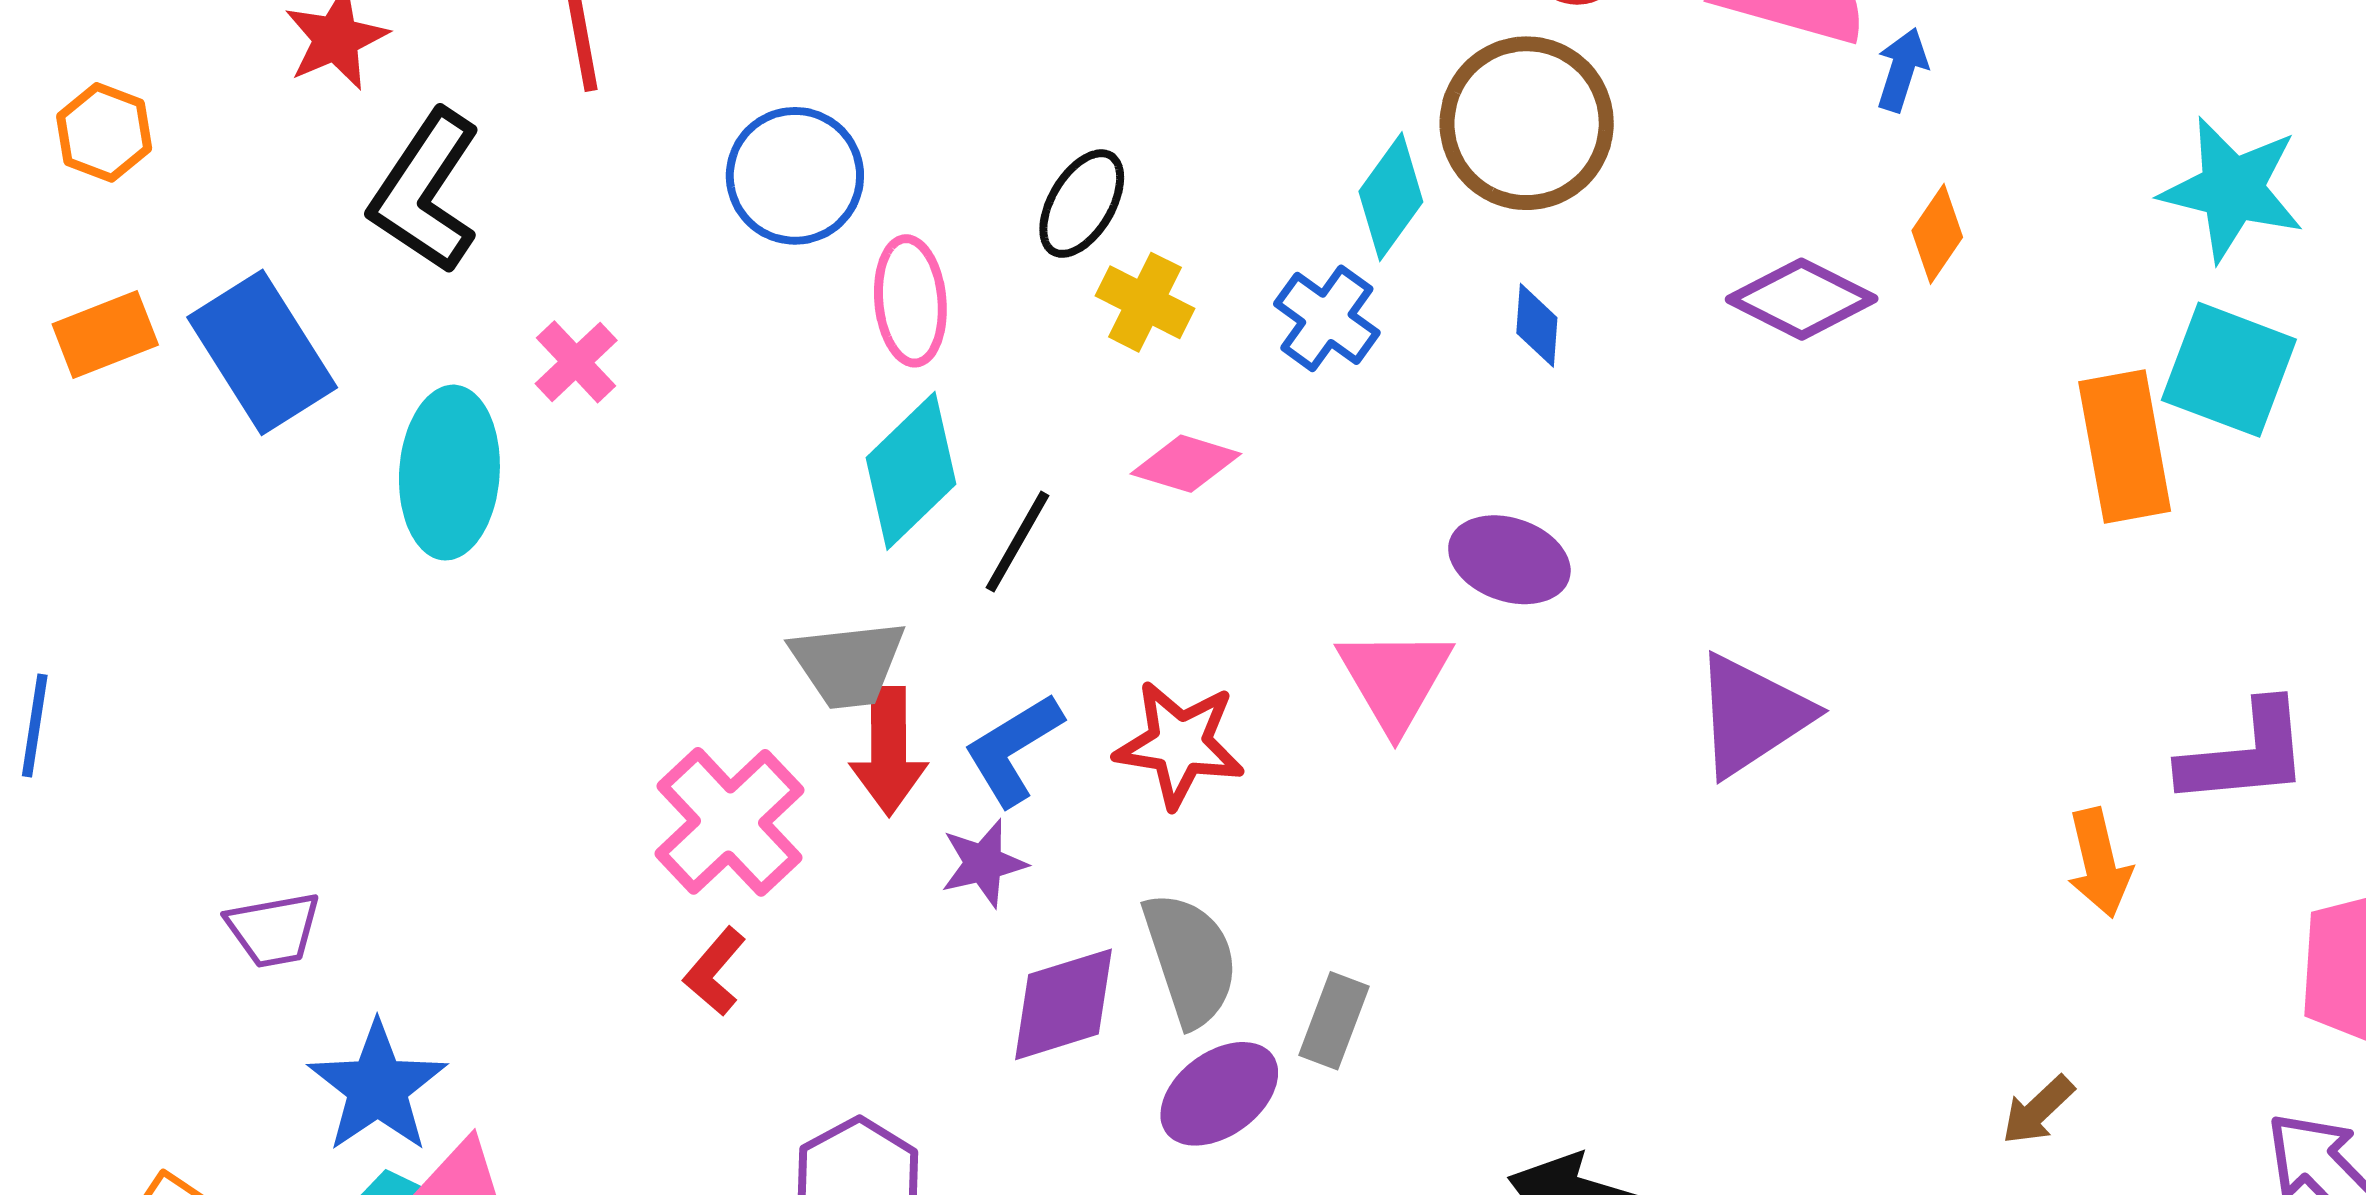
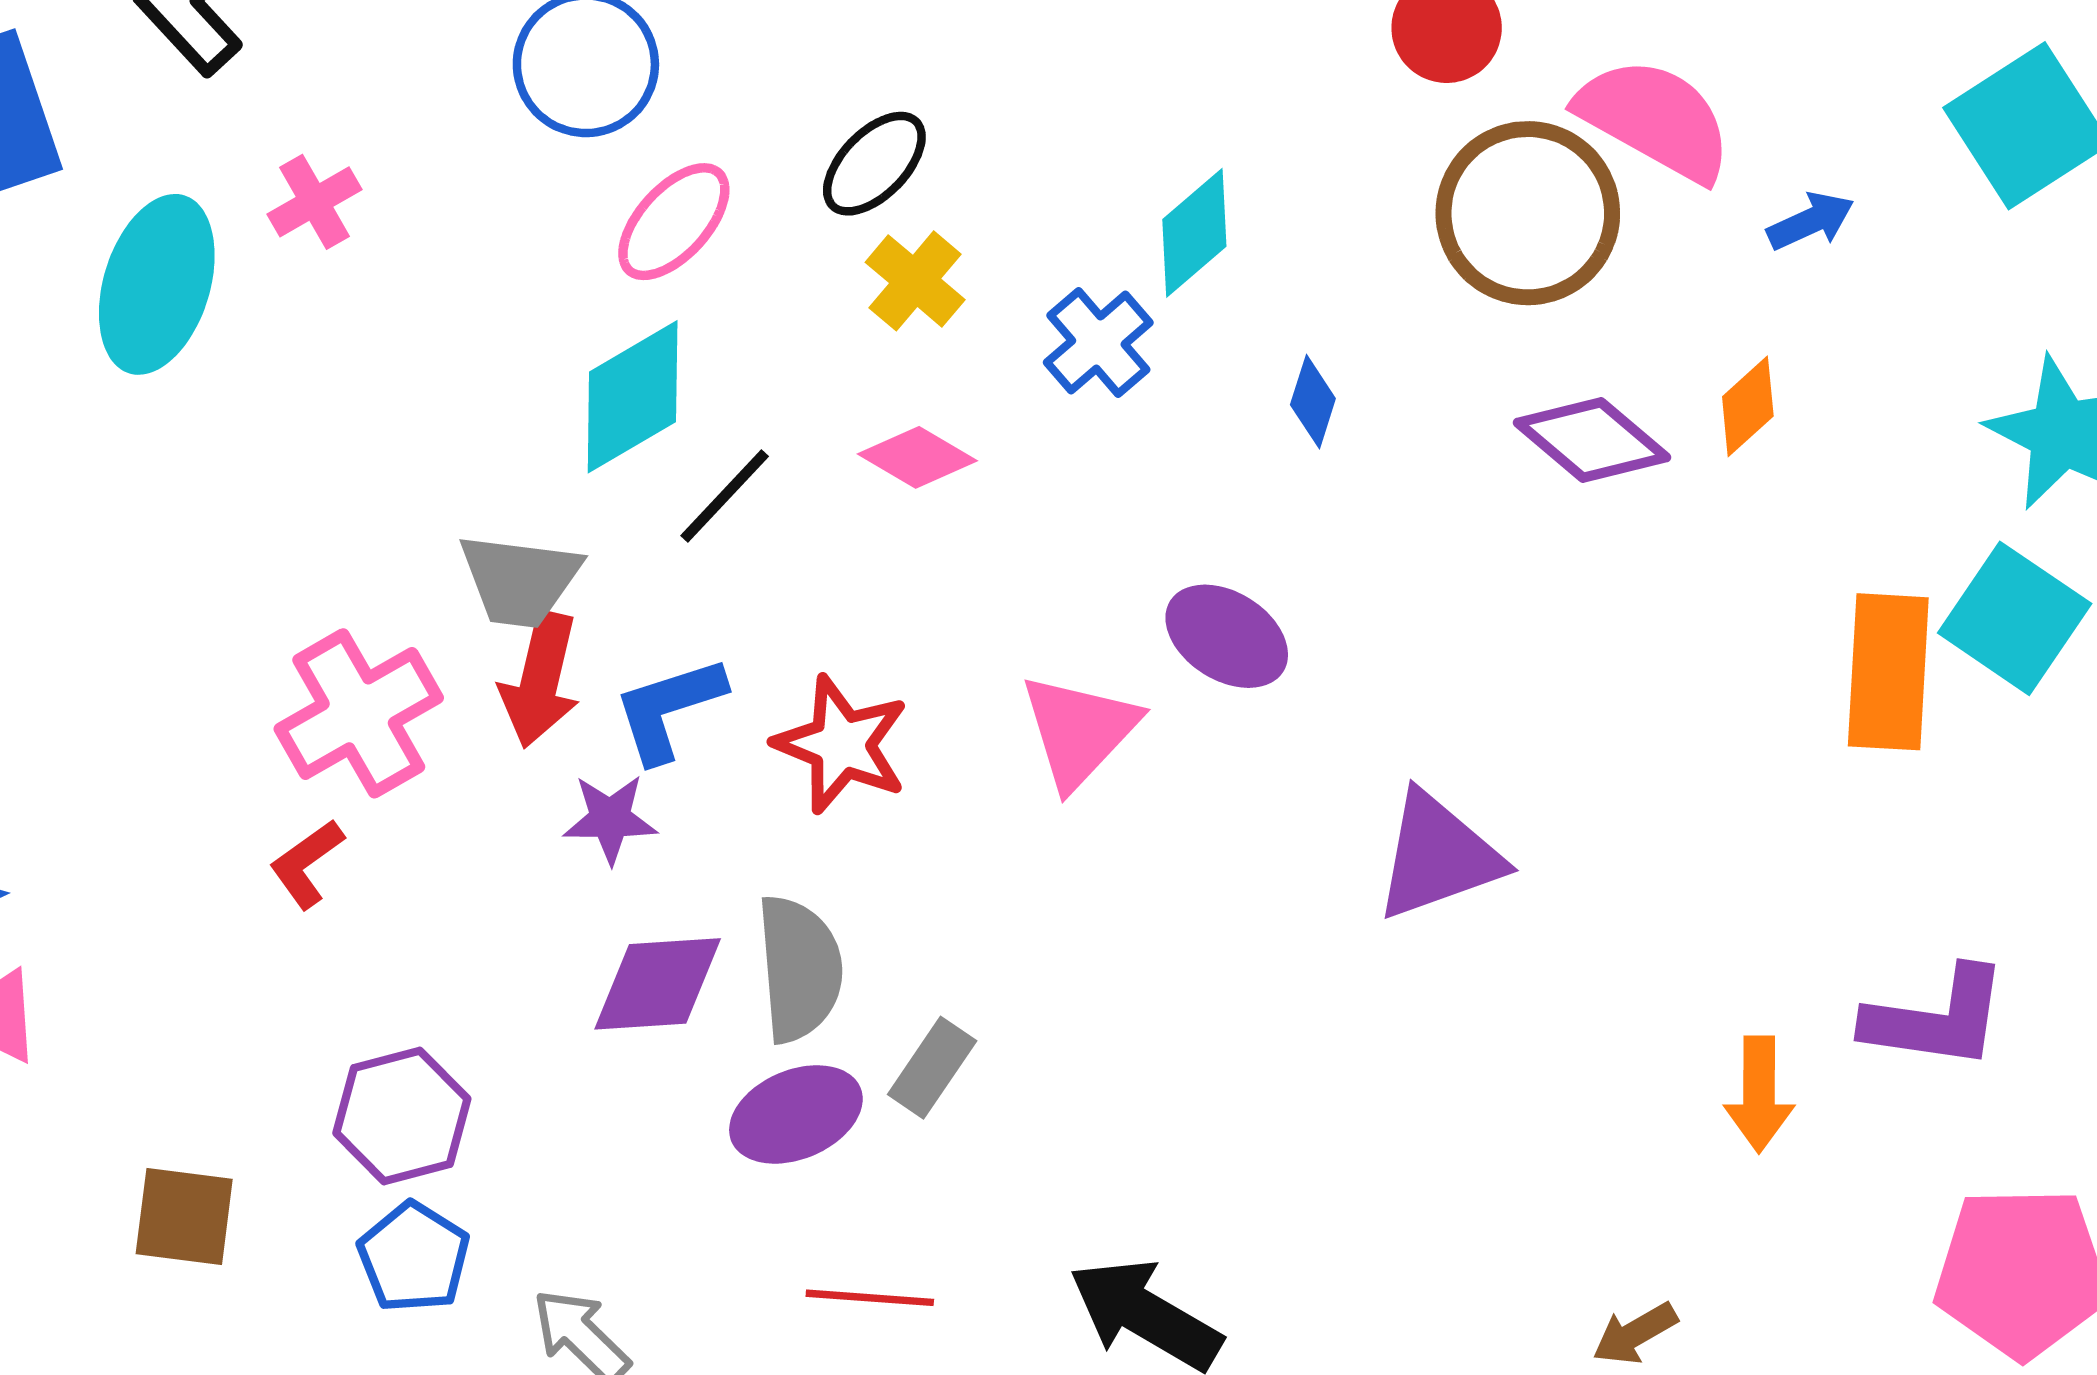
blue arrow: (1902, 70) -> (1811, 221), moved, turned 34
brown circle: (1527, 123) -> (1528, 213), moved
pink ellipse: (910, 301) -> (674, 222), turned 34

